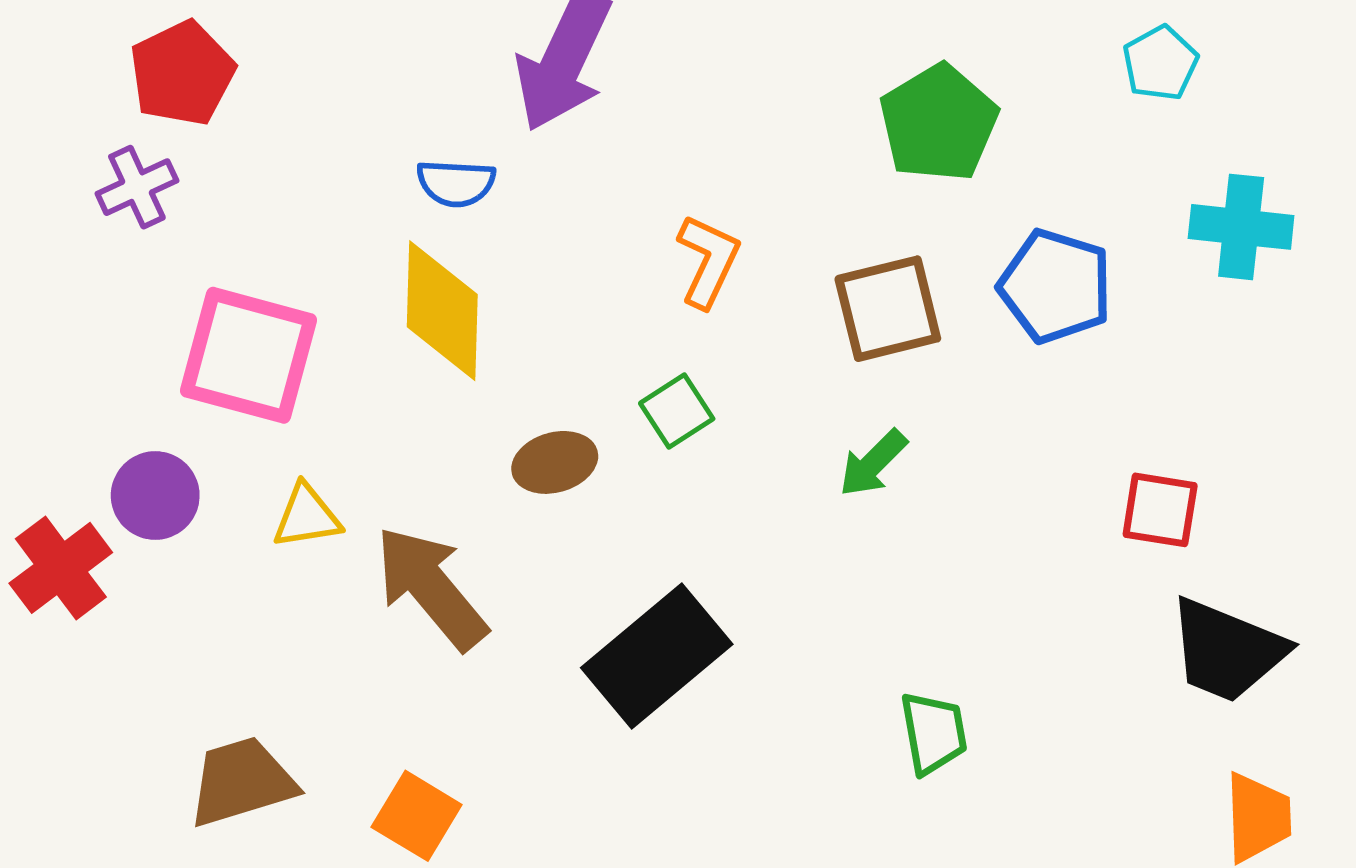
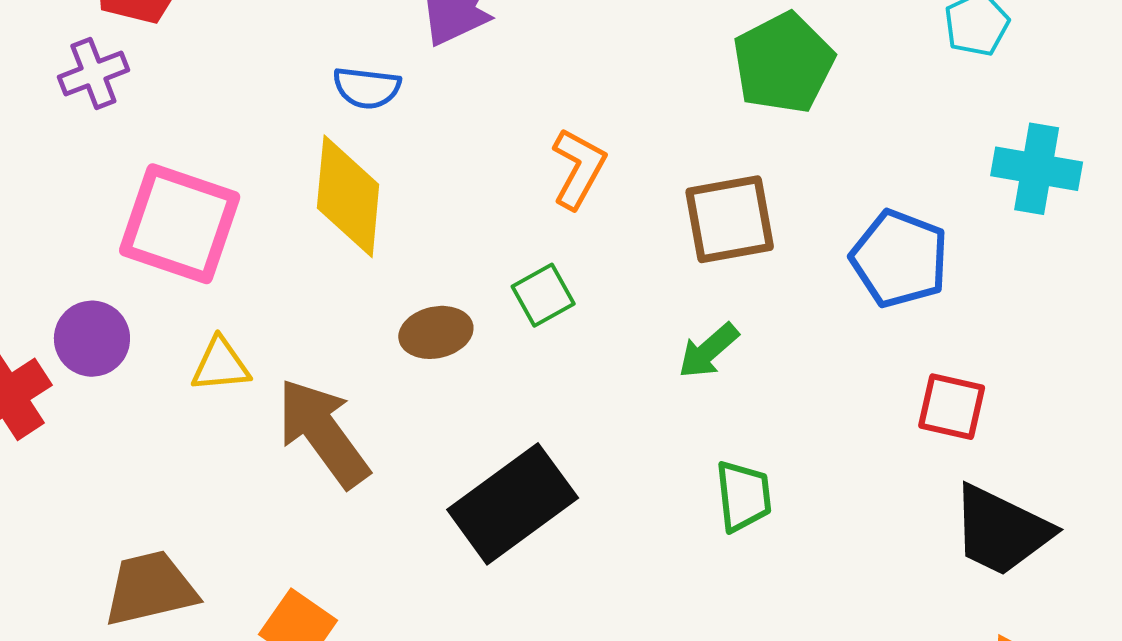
blue pentagon: (1055, 286) -> (899, 259), moved
green trapezoid: (934, 733) -> (743, 496), moved

